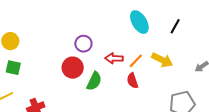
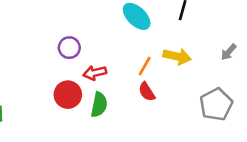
purple circle: (83, 44) -> (69, 48), moved
red arrow: (114, 58) -> (95, 73), moved

